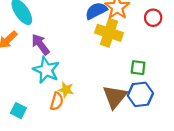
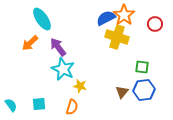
brown triangle: (115, 97) -> (122, 92), size x0.6
orange semicircle: (57, 101) -> (72, 107), moved
cyan square: (18, 111) -> (39, 104), turned -32

